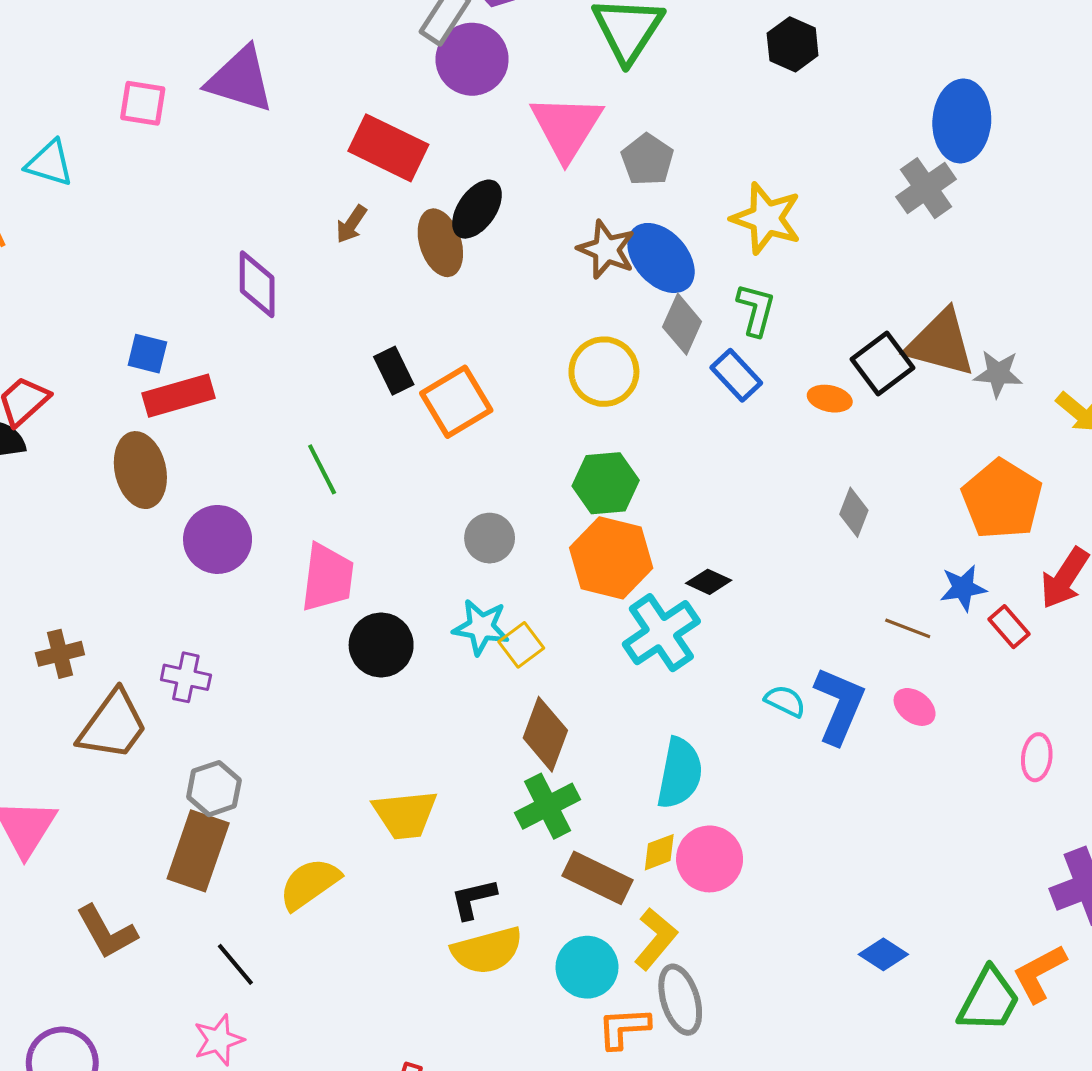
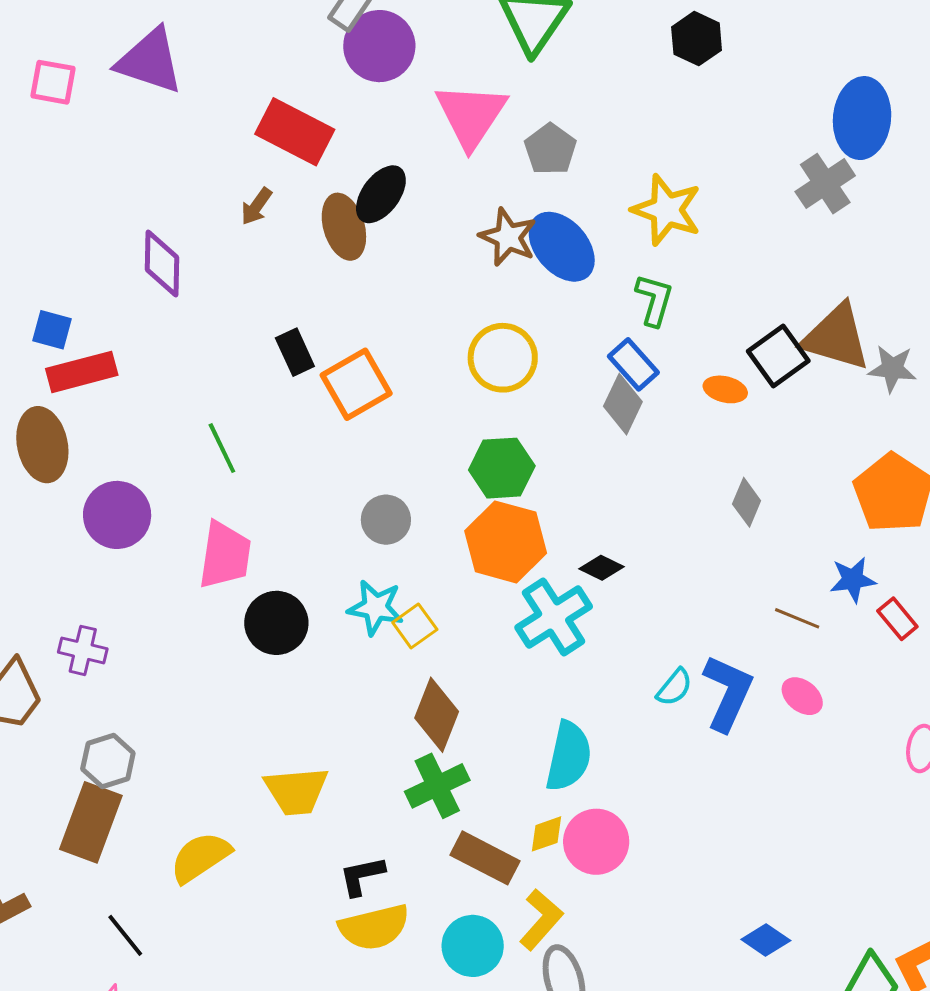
gray diamond: (682, 324) -> (623, 404), moved
cyan semicircle: (785, 701) -> (674, 687), turned 102

